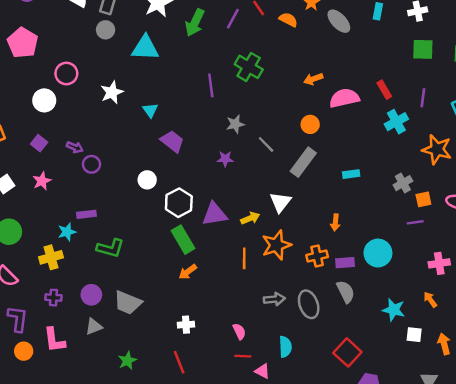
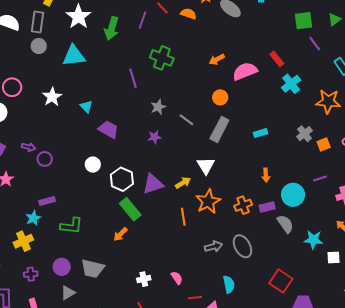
purple line: (423, 98) -> (315, 44), moved, turned -35
orange arrow: (335, 222) -> (266, 175), moved
purple line: (415, 222) -> (320, 179), moved
orange arrow: (188, 272) -> (120, 234), moved
gray semicircle: (346, 292) -> (285, 224), moved
pink semicircle: (239, 331) -> (177, 278), moved

